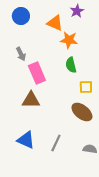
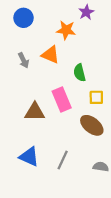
orange triangle: (55, 23) -> (50, 55), moved
orange star: (69, 40) -> (66, 30), moved
pink rectangle: (37, 73) -> (62, 100), moved

